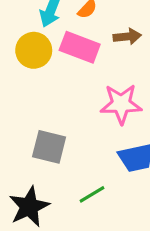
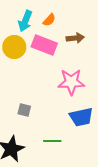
gray square: (49, 147) -> (24, 110), size x0.6
green line: (92, 194) -> (52, 141), turned 30

